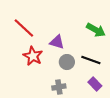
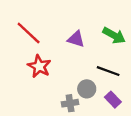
purple triangle: (57, 42) -> (76, 39), moved
gray circle: (67, 62) -> (87, 89), moved

